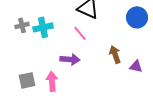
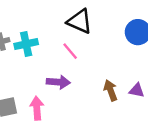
brown arrow: (115, 54) -> (111, 90), moved

